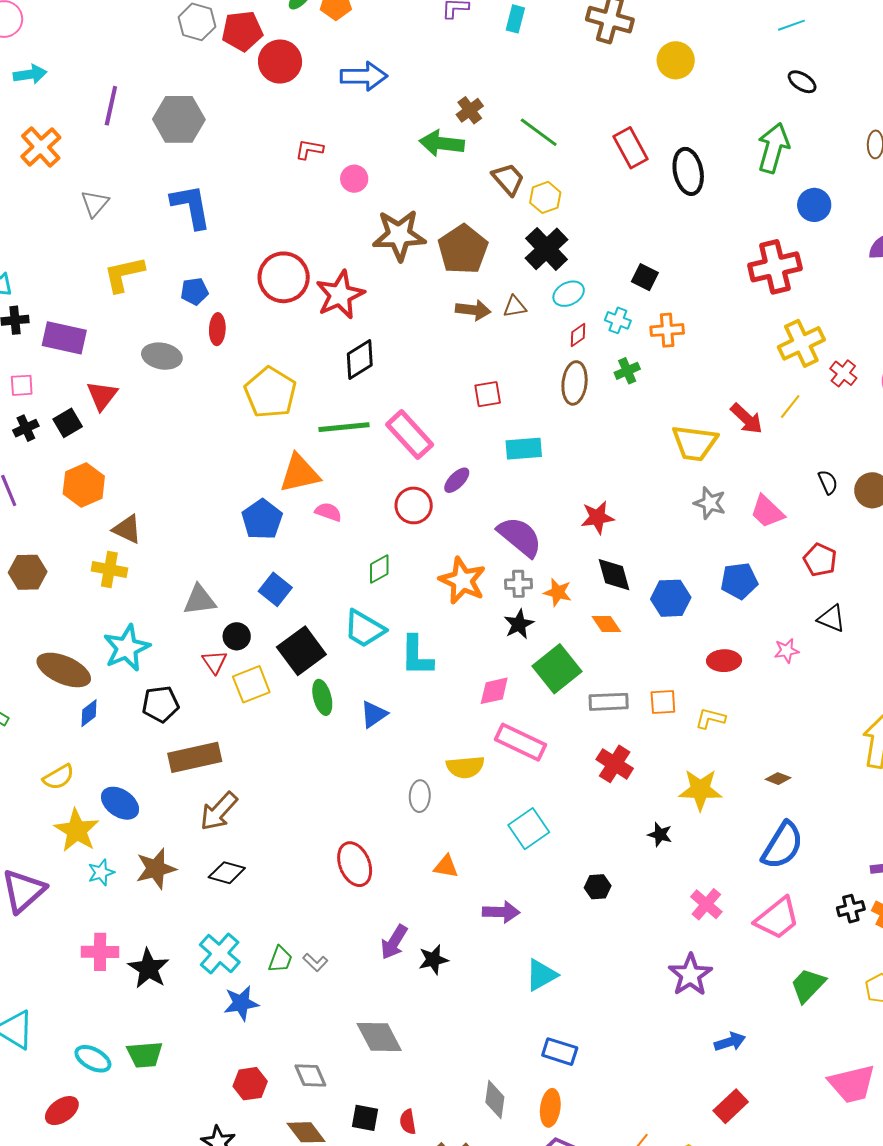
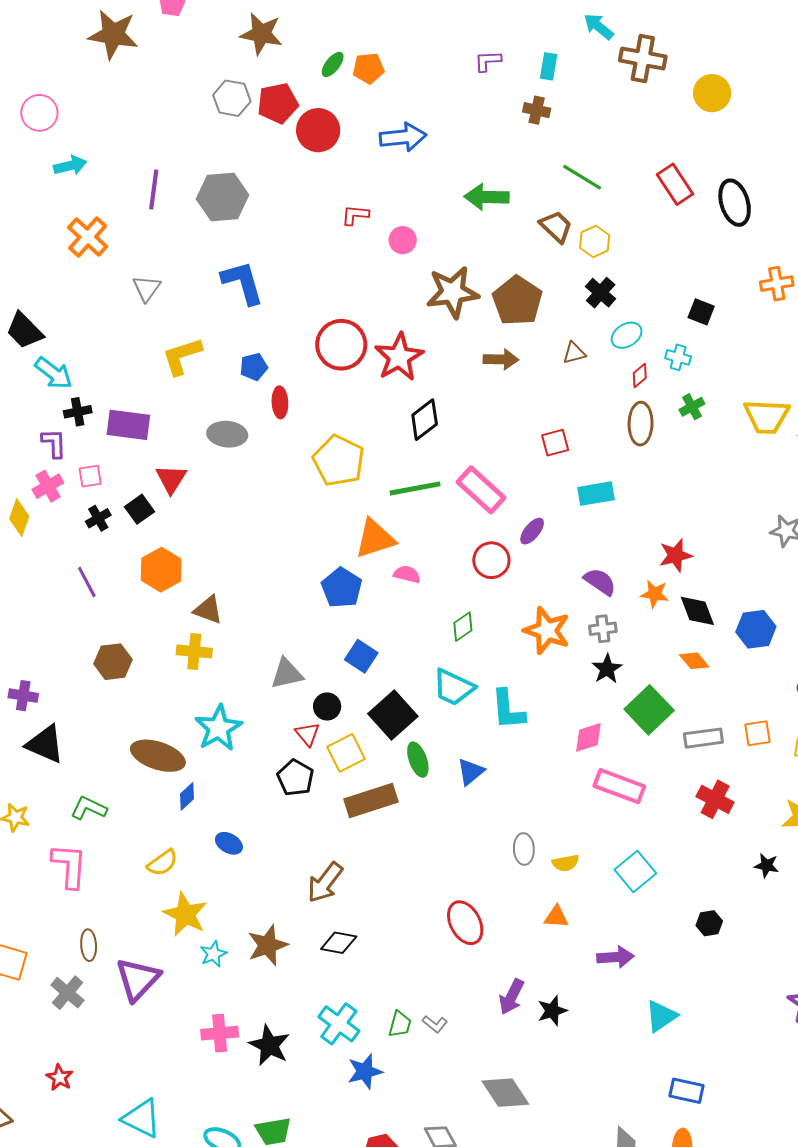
brown cross: (470, 110) -> (537, 110), moved, turned -36
black cross: (547, 249) -> (601, 293), size x0.7
brown arrow: (473, 310) -> (501, 359), moved
orange cross: (667, 330) -> (777, 284), moved
yellow trapezoid: (694, 443) -> (767, 416), moved
purple semicircle: (520, 537) -> (600, 582), size x0.7
orange star: (558, 592) -> (655, 594), moved
black pentagon: (160, 704) -> (295, 778), moved, turned -30
brown rectangle: (195, 757) -> (371, 801), moved
yellow semicircle: (465, 767) -> (566, 863), moved, size x0.7
blue ellipse: (120, 803) -> (229, 843), moved, size x0.7

